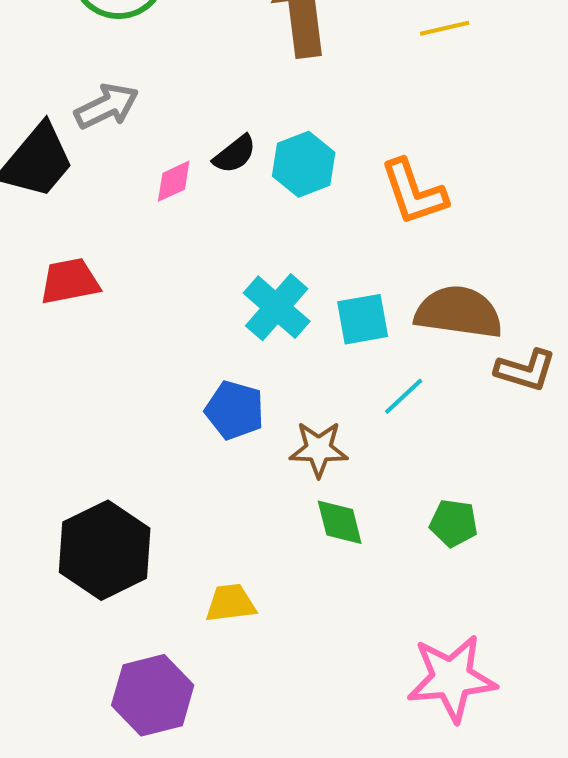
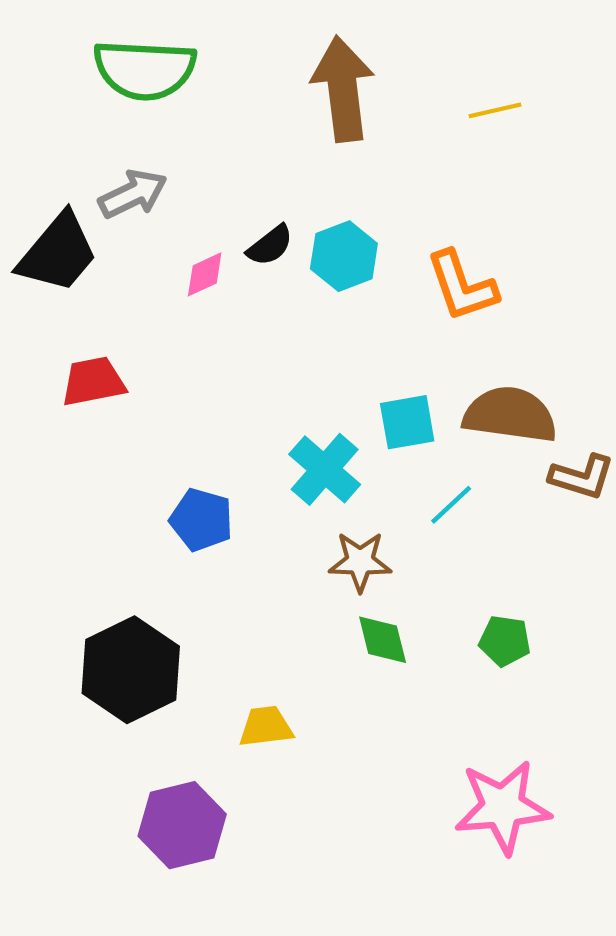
cyan cross: (277, 307) -> (325, 469), moved
blue pentagon: (235, 410) -> (201, 520), moved

